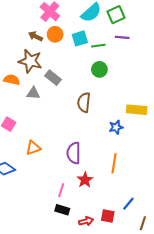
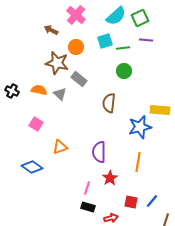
orange circle: (55, 34) -> (76, 47), moved
brown arrow: (35, 36) -> (51, 30), moved
orange semicircle: (12, 80) -> (39, 90), moved
gray triangle: (33, 93) -> (60, 94), turned 40
blue star: (116, 127) -> (140, 127), size x1.6
red square: (108, 216) -> (131, 202), moved

